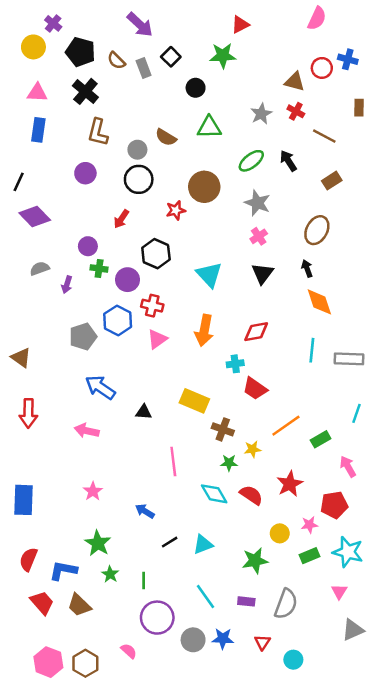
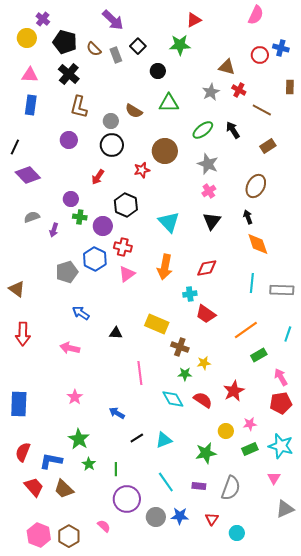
brown triangle: (295, 82) -> (227, 67), moved
blue arrow: (100, 387) -> (81, 313), size x0.7
orange line: (286, 426) -> (246, 330), moved
red pentagon: (334, 505) -> (281, 403), moved

